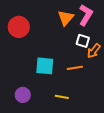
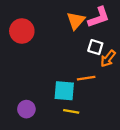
pink L-shape: (86, 15) -> (99, 17), turned 40
cyan square: (45, 66) -> (64, 91), moved

